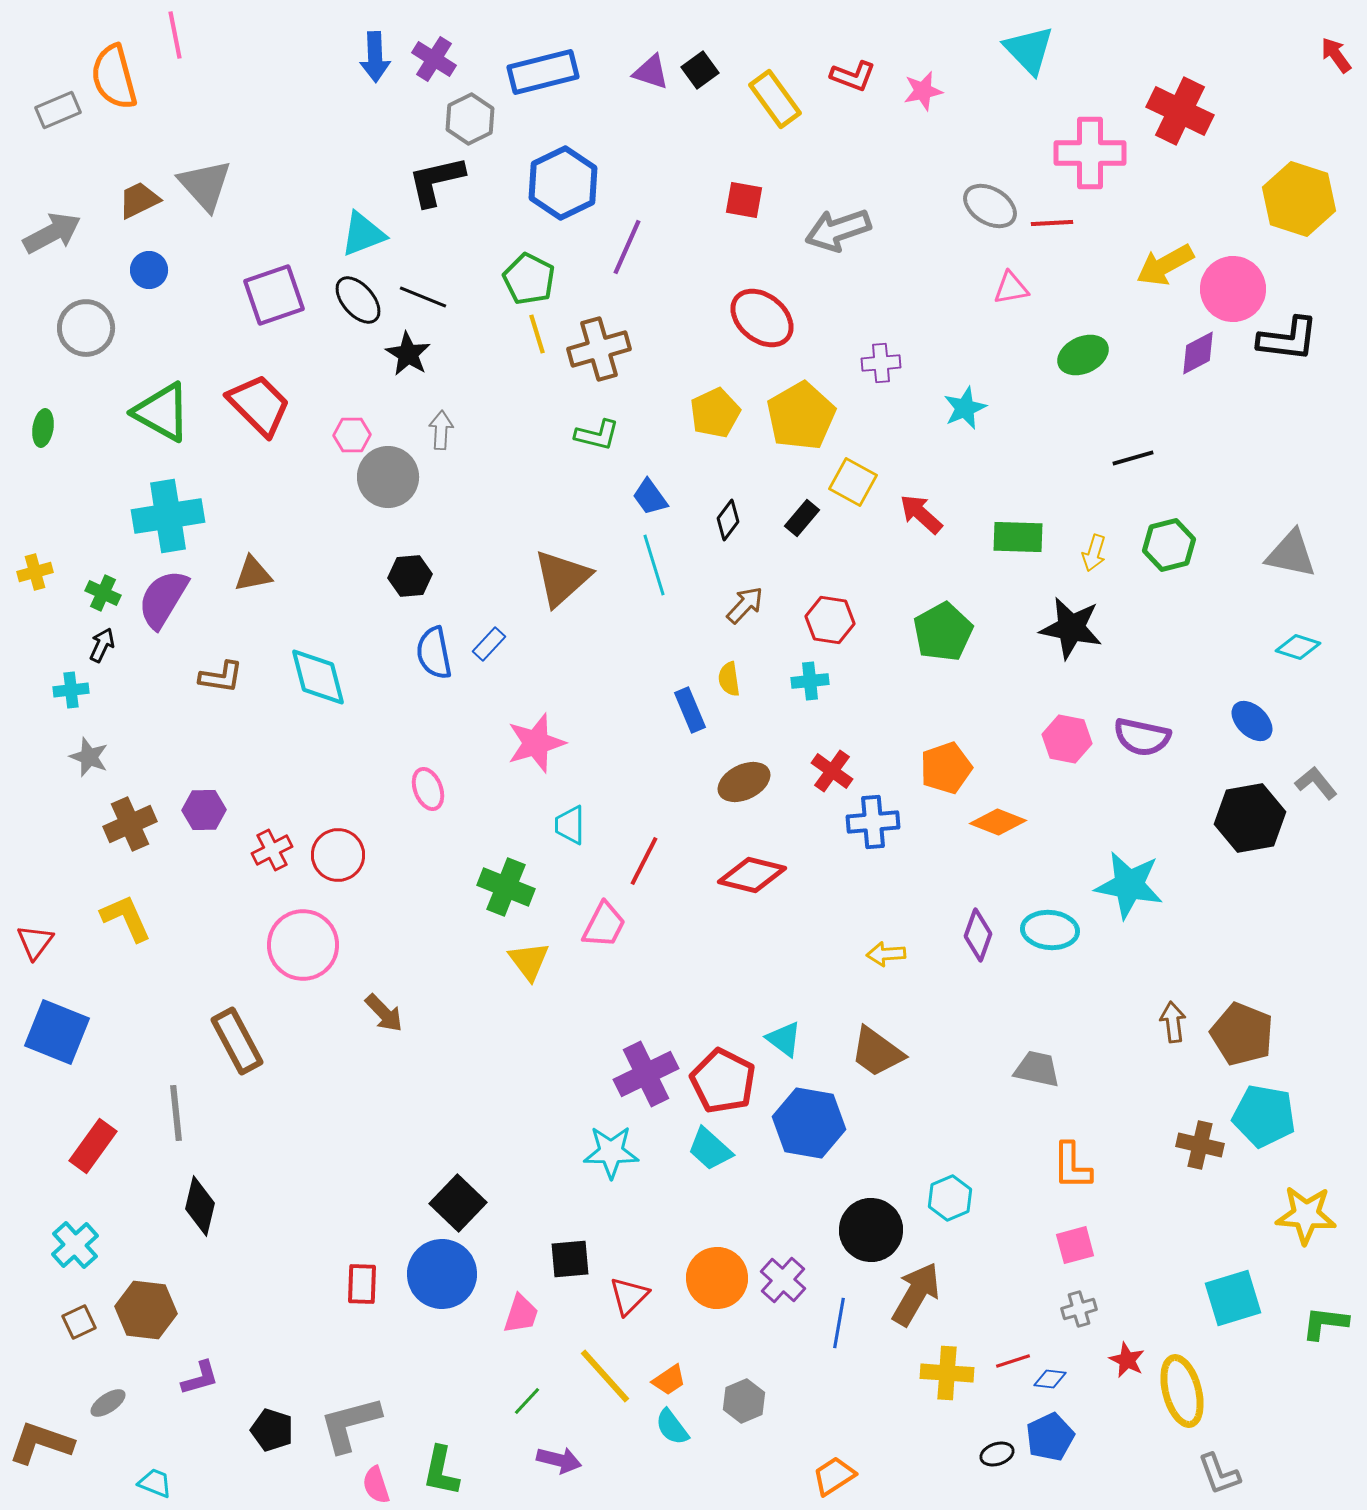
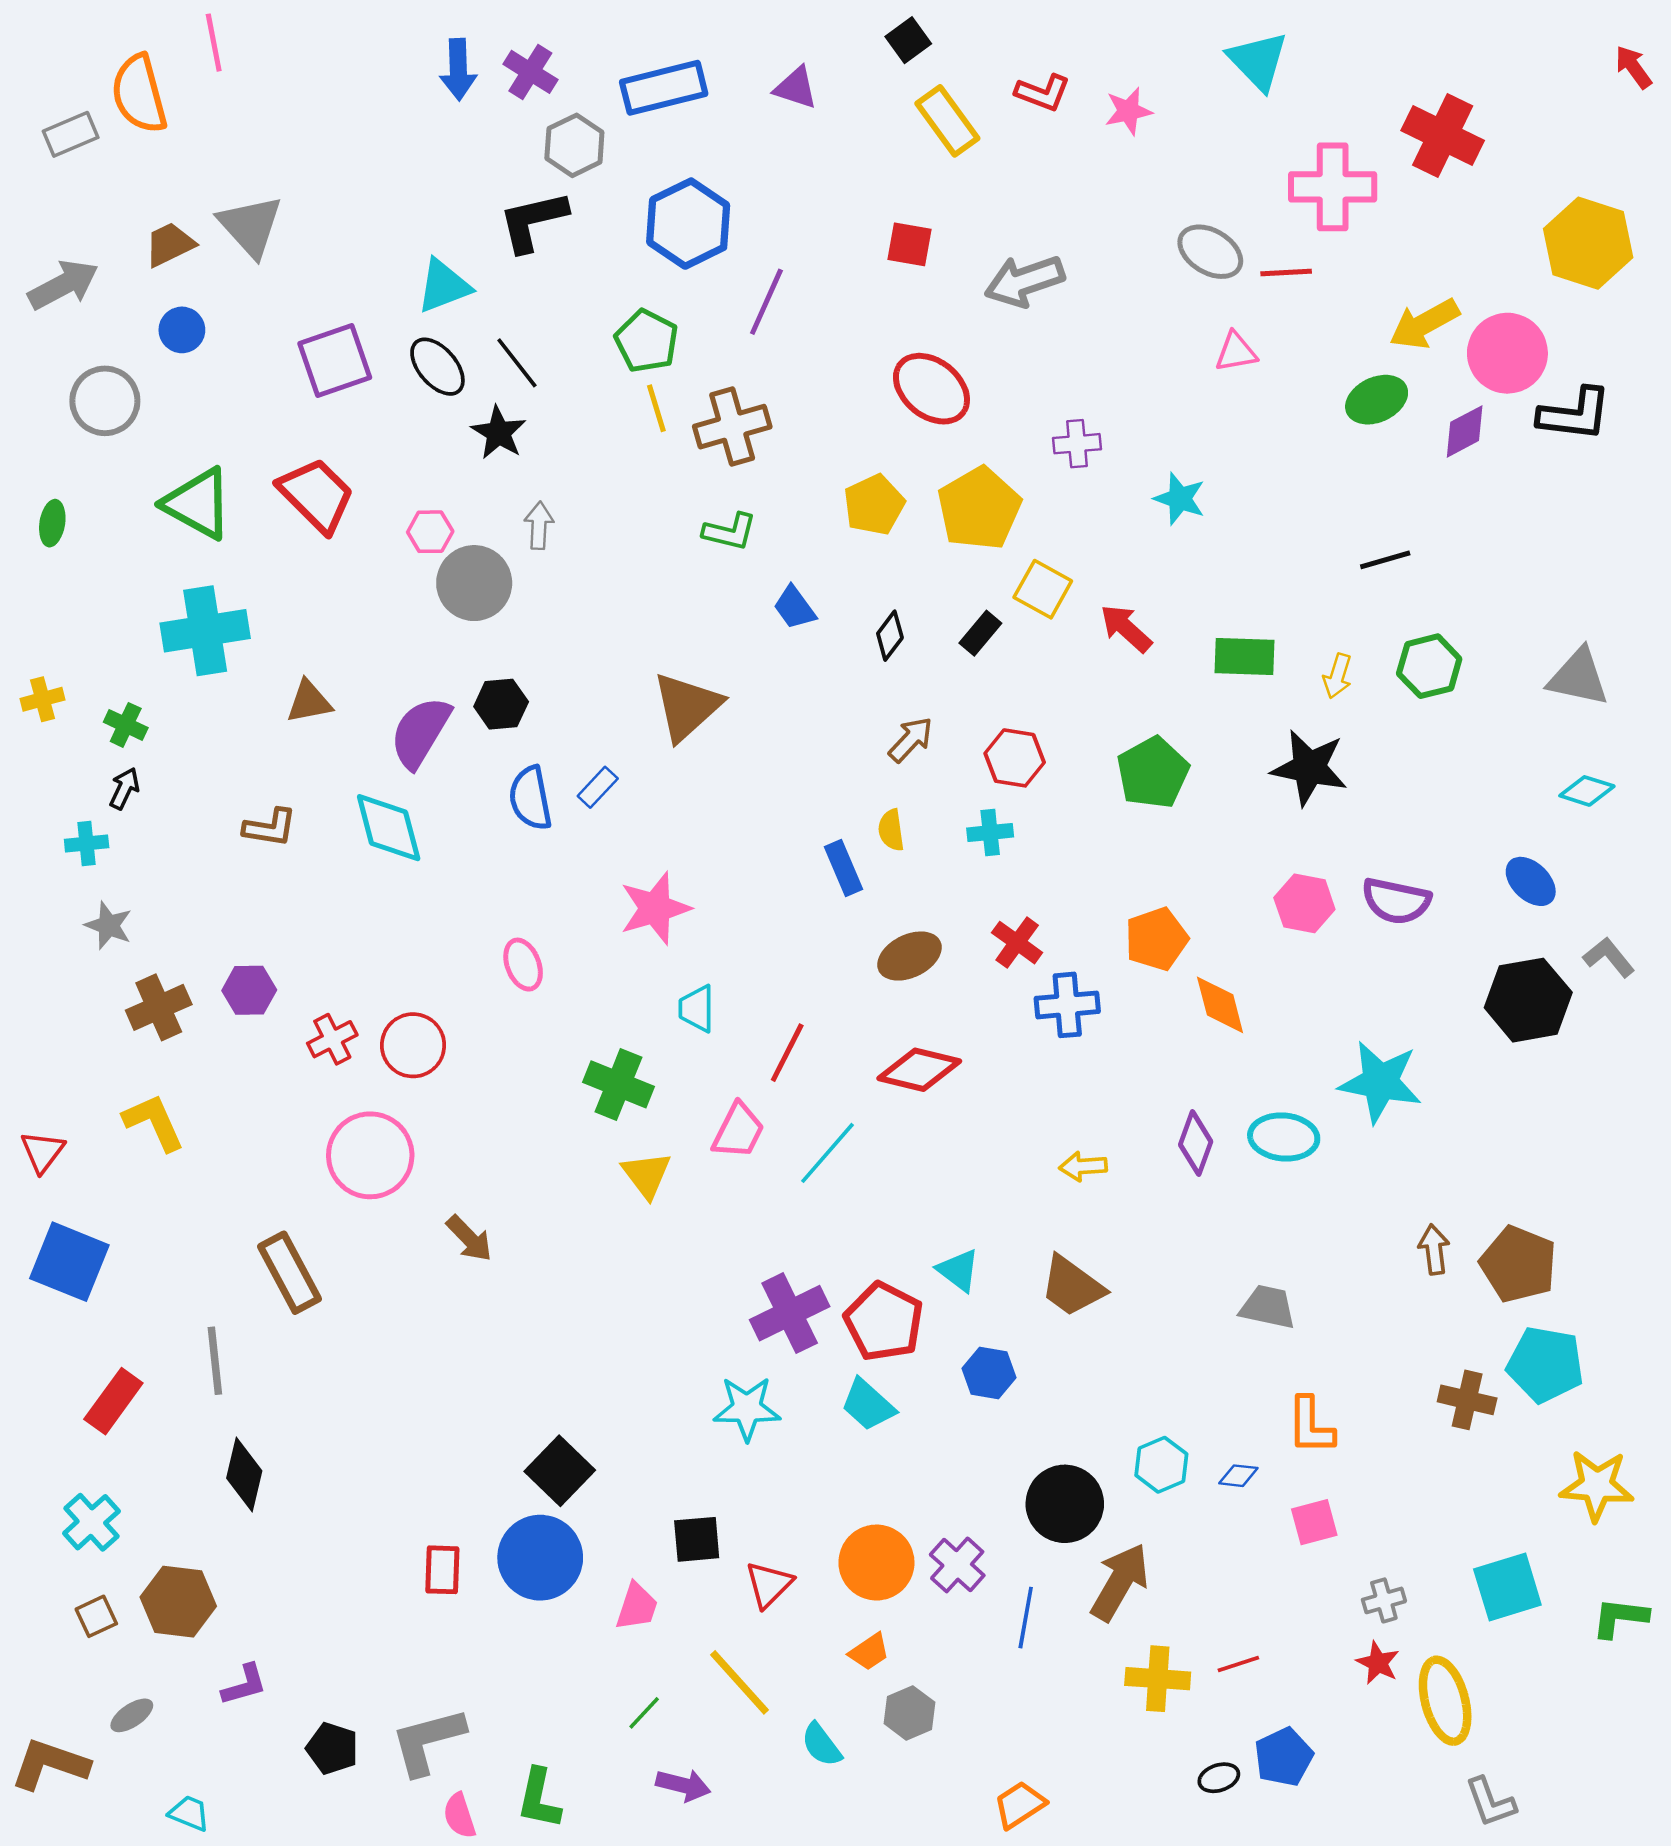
black square: (700, 70) -> (908, 40), moved
black line: (423, 297) -> (517, 363), turned 30
green ellipse: (1083, 355) -> (1377, 400), moved
cyan star: (965, 408) -> (1180, 499), turned -30
cyan line: (654, 565) -> (828, 1153), moved, turned 58
purple semicircle: (163, 599) -> (420, 732), moved
orange diamond: (998, 822) -> (1220, 1005), turned 54
blue hexagon: (809, 1123) -> (989, 1373), size x0.6
gray cross: (1079, 1309) -> (1384, 1600), moved
blue diamond: (1050, 1379) -> (1238, 1476), moved
orange trapezoid: (669, 1380) -> (869, 1652), moved

